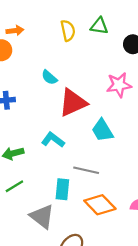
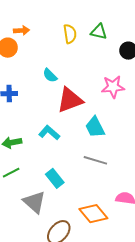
gray line: (86, 170) -> (95, 160), moved
cyan rectangle: (62, 189) -> (55, 178), turned -48
orange diamond: (100, 205) -> (93, 214), moved

